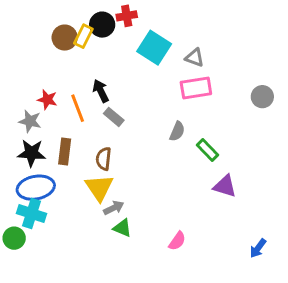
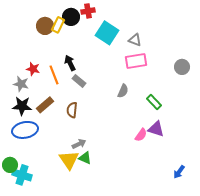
green rectangle: (207, 150) -> (154, 102), moved
brown rectangle: (65, 152) -> (45, 105), turned 42
yellow triangle: (99, 188) -> (69, 160), moved
cyan cross: (31, 214) -> (22, 175), moved
pink semicircle: (177, 241) -> (141, 135), moved

